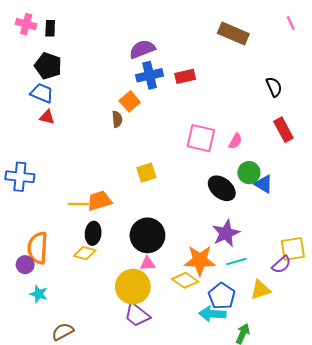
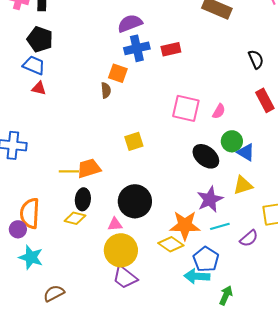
orange square: (130, 101) -> (118, 73), turned -30
pink triangle: (147, 264) -> (115, 224), moved
purple semicircle: (281, 265) -> (249, 238), moved
yellow triangle: (260, 290) -> (243, 185), moved
cyan star: (39, 294) -> (31, 257), size x1.4

